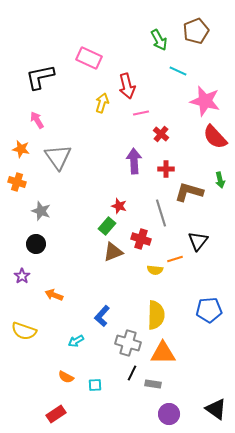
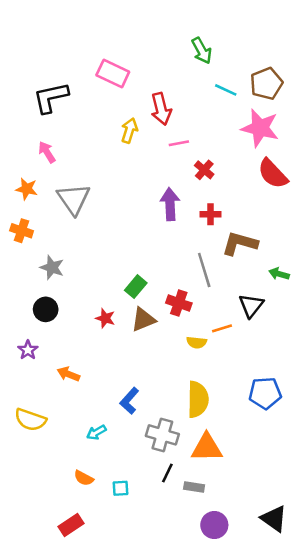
brown pentagon: (196, 31) -> (266, 84), moved
green arrow: (220, 180) -> (279, 274), moved, turned 119
red star: (119, 206) -> (105, 318), moved

